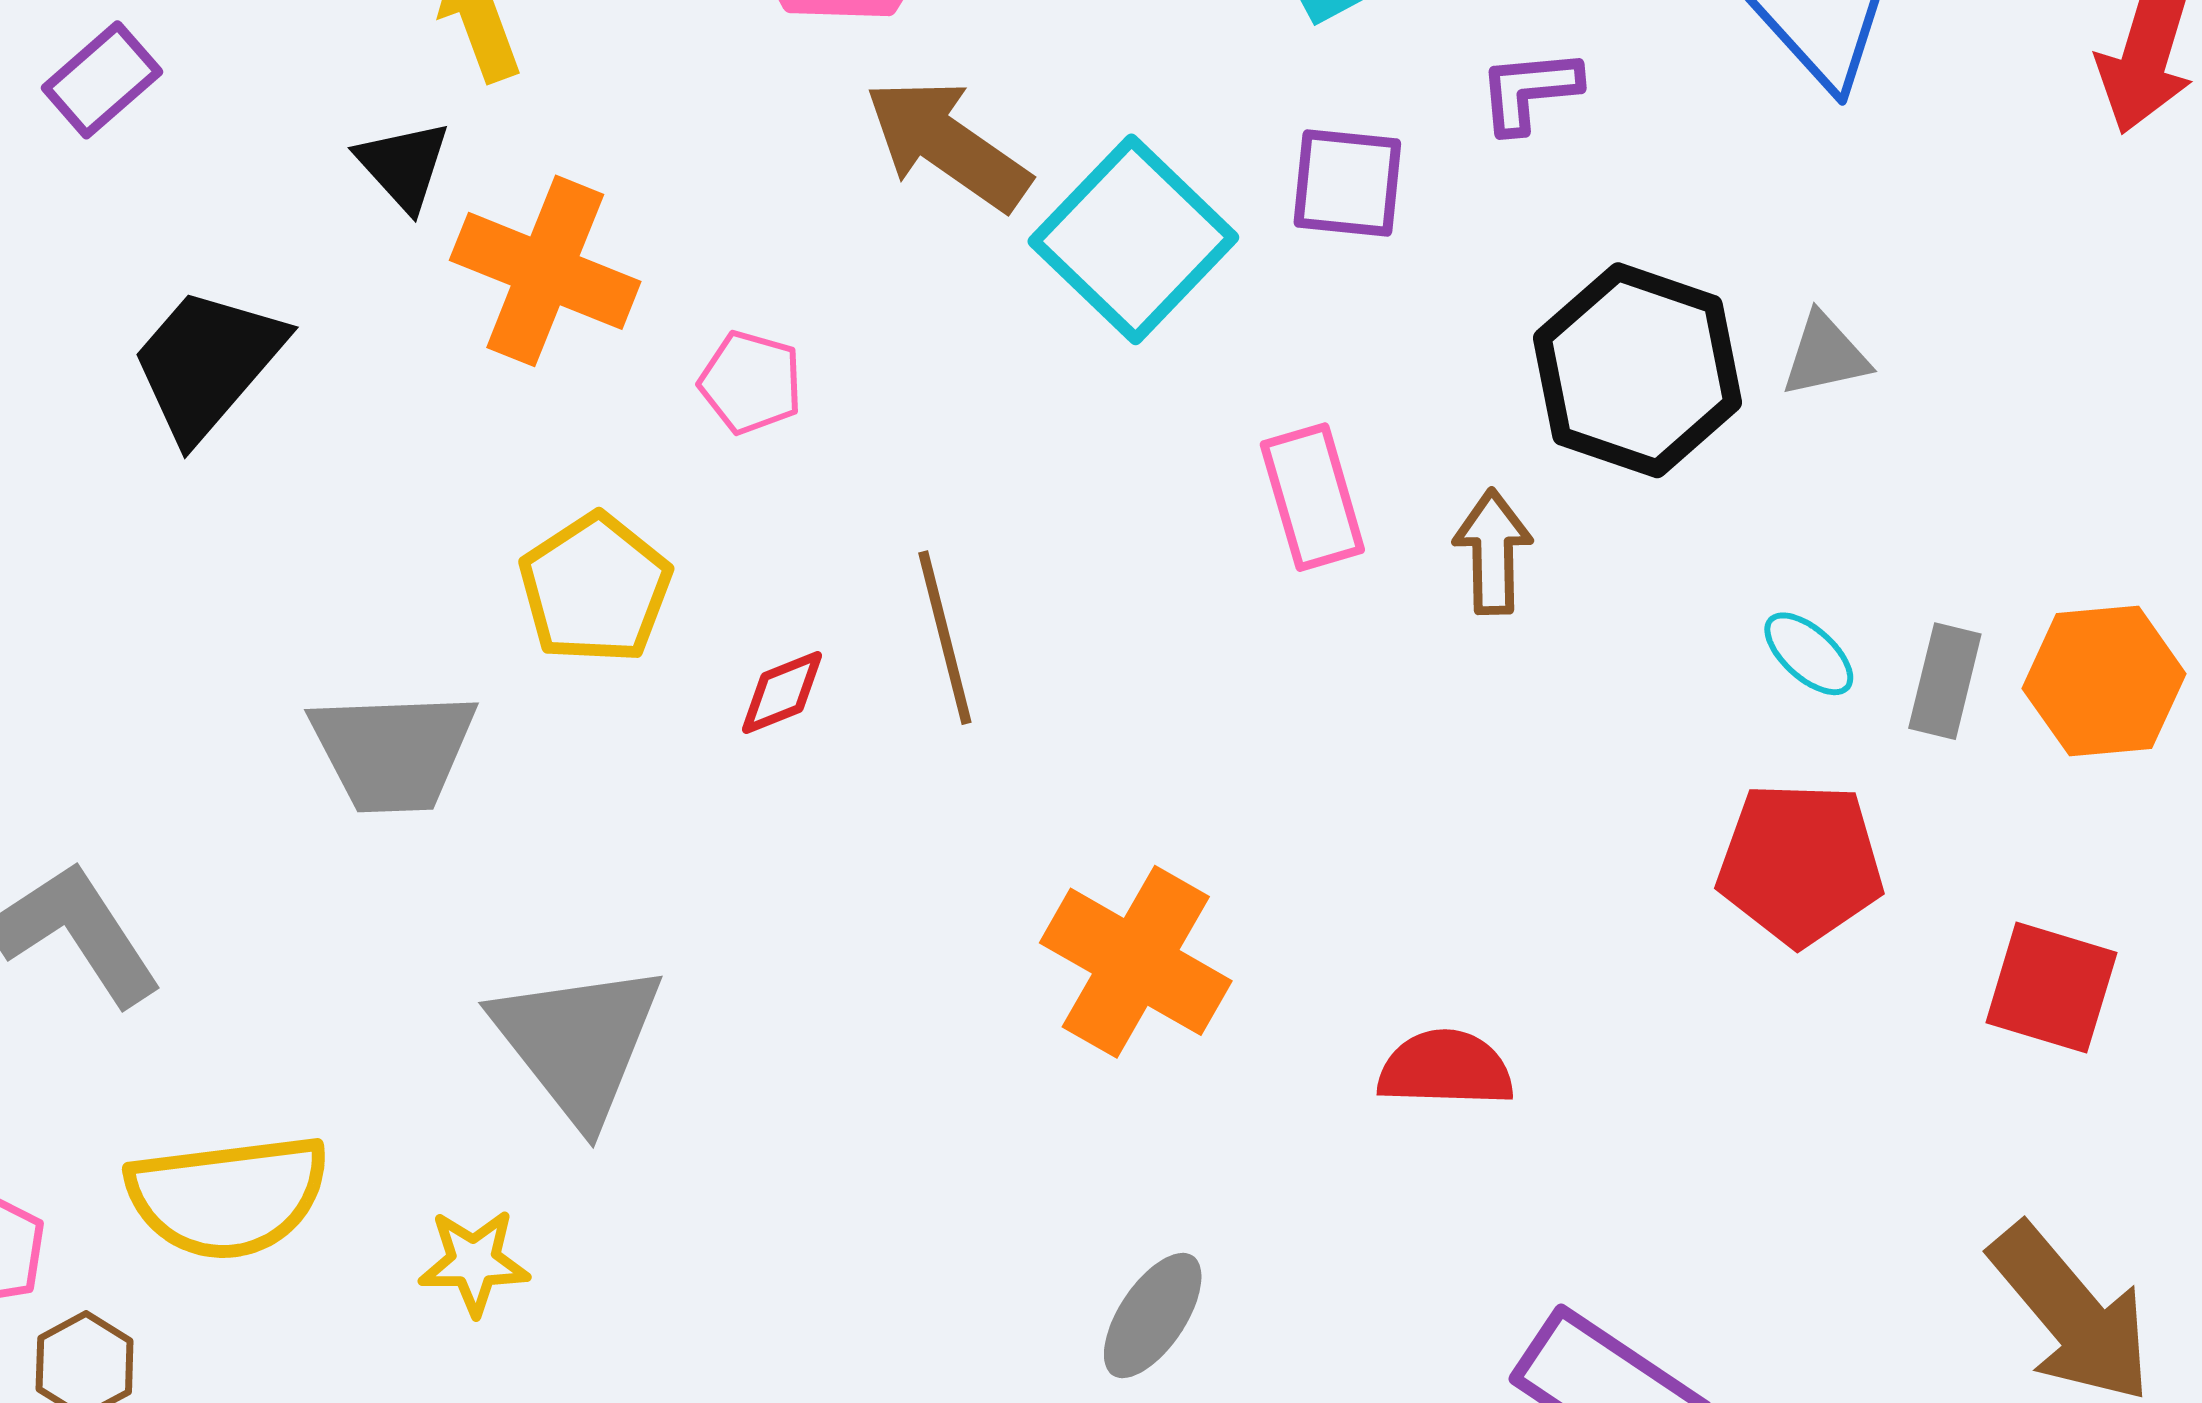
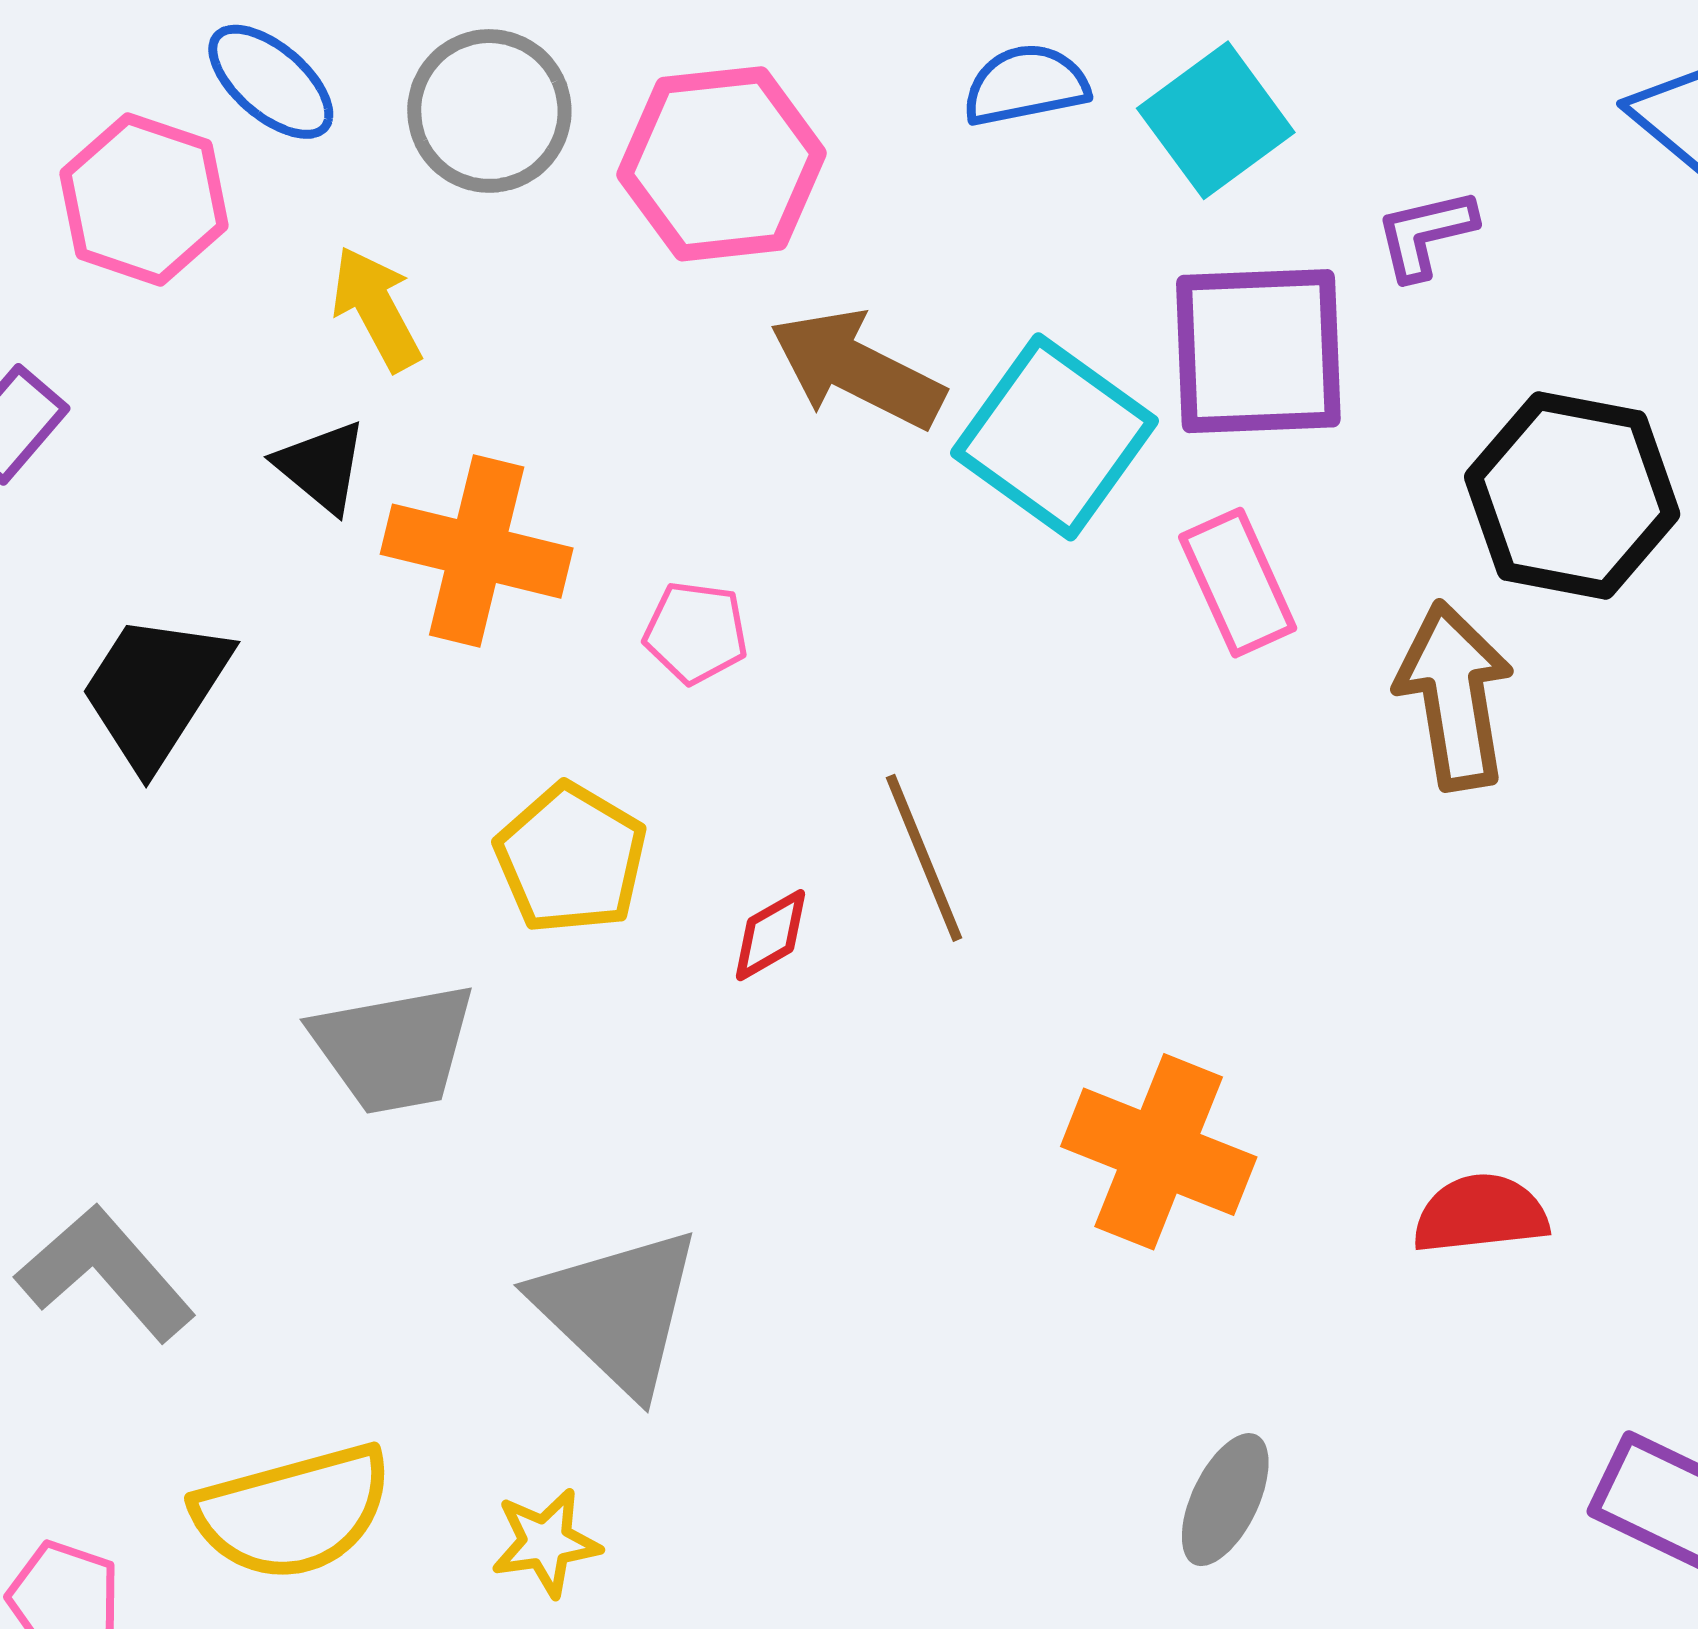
purple square: (1347, 183) -> (1258, 351), size x1.6
pink rectangle: (1312, 497) -> (1238, 583), moved
brown arrow: (1493, 552) -> (1454, 696), size x1.5

